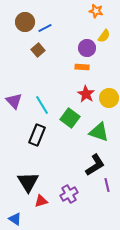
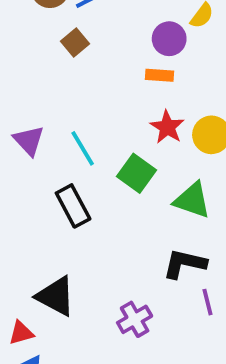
black rectangle: (37, 135) -> (73, 206), turned -50
black L-shape: (95, 165) -> (185, 264), turned -135
black triangle: (28, 182) -> (56, 296), turned -30
red triangle: (41, 201) -> (21, 333), moved

